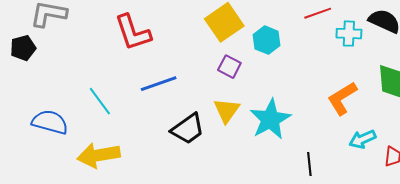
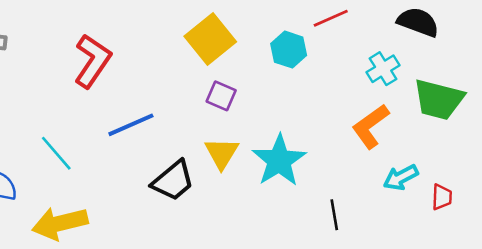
red L-shape: (133, 32) -> (92, 61), turned -123
cyan cross: (349, 34) -> (383, 69), moved, turned -30
cyan hexagon: (267, 40) -> (289, 50), moved

